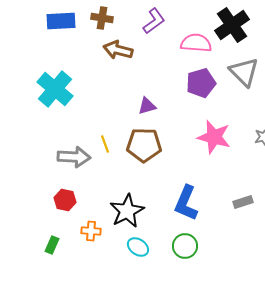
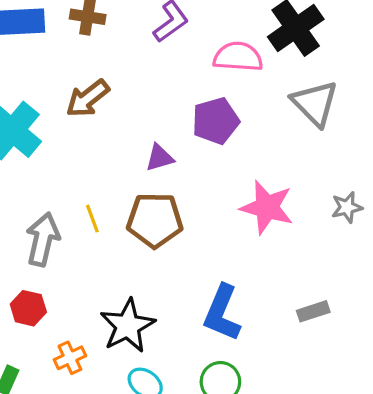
brown arrow: (118, 50) -> (88, 98), moved, turned -52
purple pentagon: (201, 83) -> (216, 121), moved
gray arrow: (74, 157) -> (43, 239), turned -80
orange cross: (91, 231) -> (70, 358), turned -30

